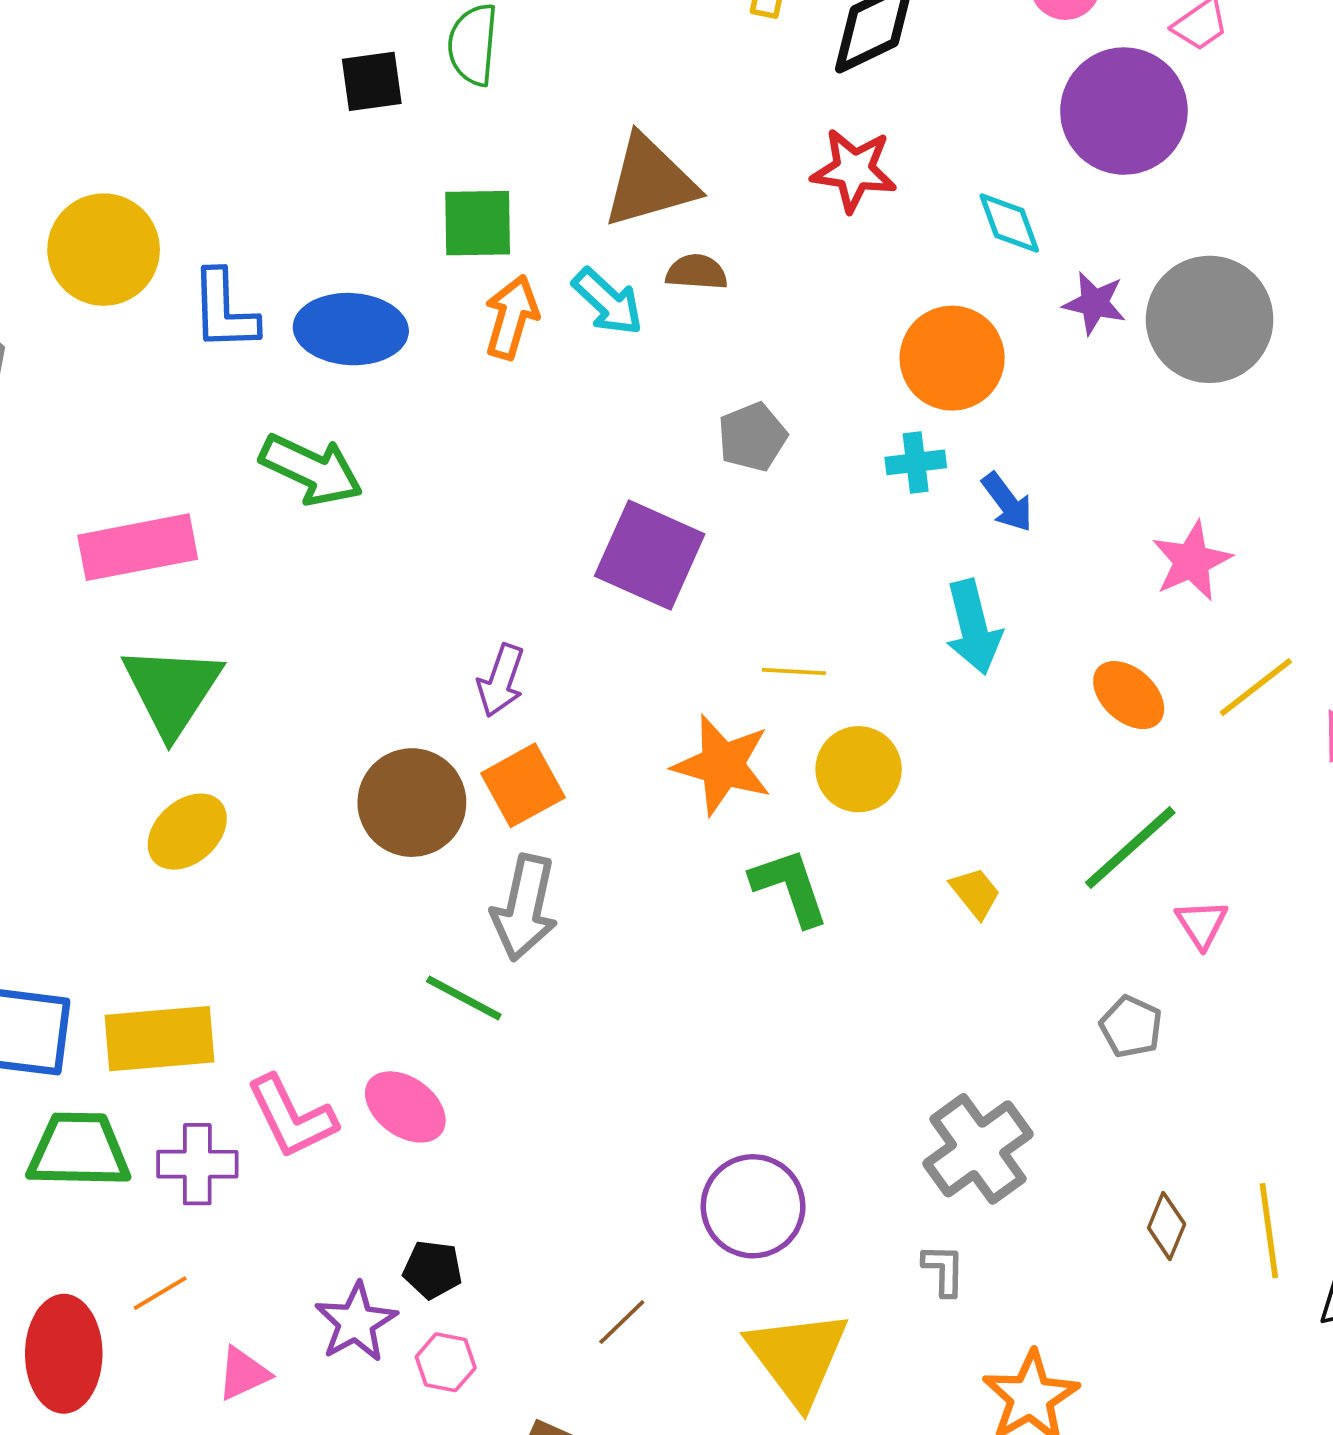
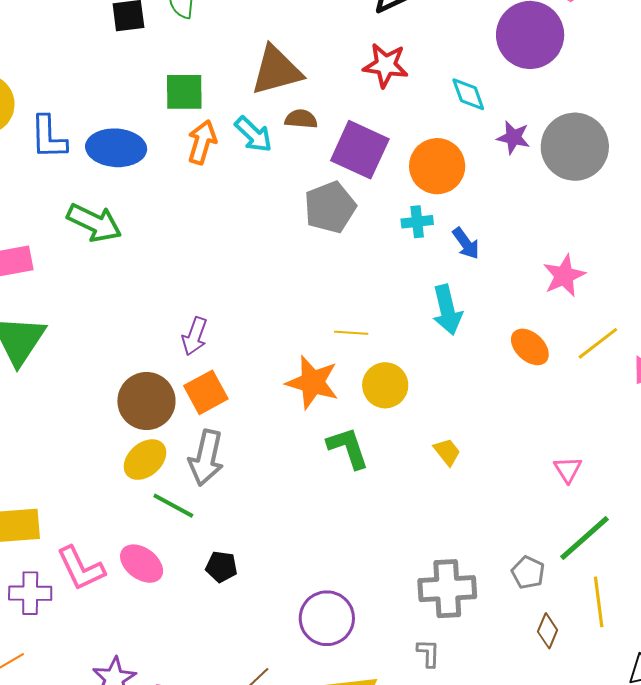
gray pentagon: (752, 437) -> (330, 207), size x1.4
purple square: (650, 555) -> (360, 150), moved
yellow ellipse: (187, 832) -> (145, 460), moved
green line: (1130, 848) -> (584, 538), moved
gray pentagon: (1131, 1027) -> (528, 573), moved
gray cross: (978, 1149) -> (447, 589), turned 32
yellow line: (1269, 1231) -> (599, 602), moved
black pentagon: (433, 1270) -> (221, 567), moved

